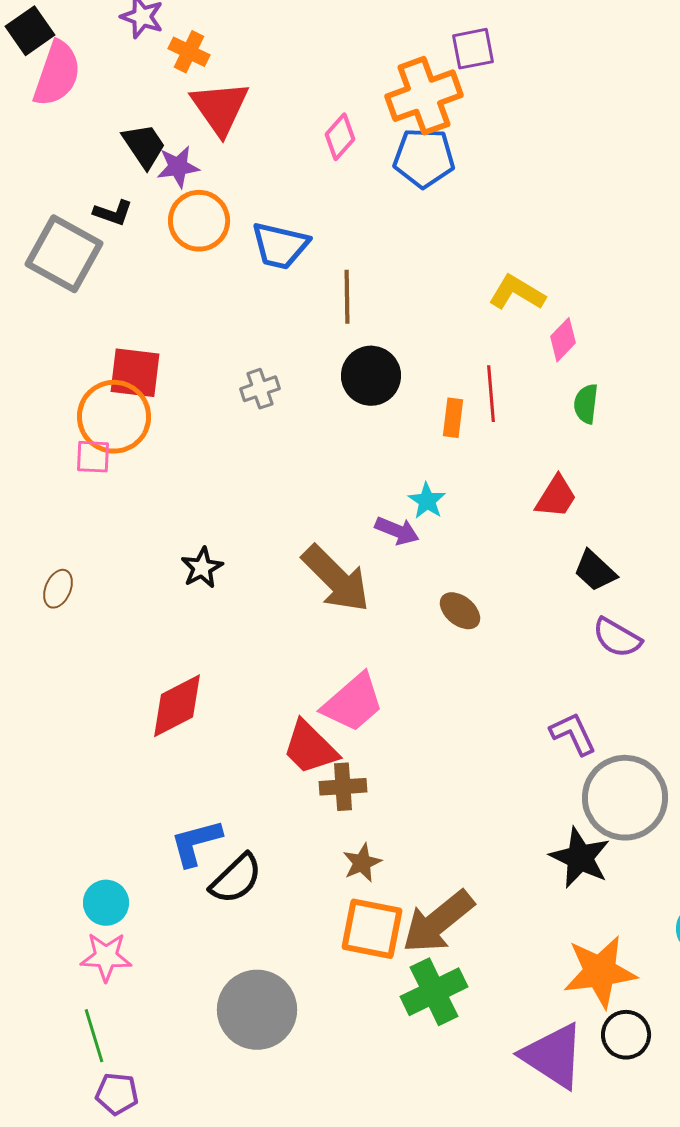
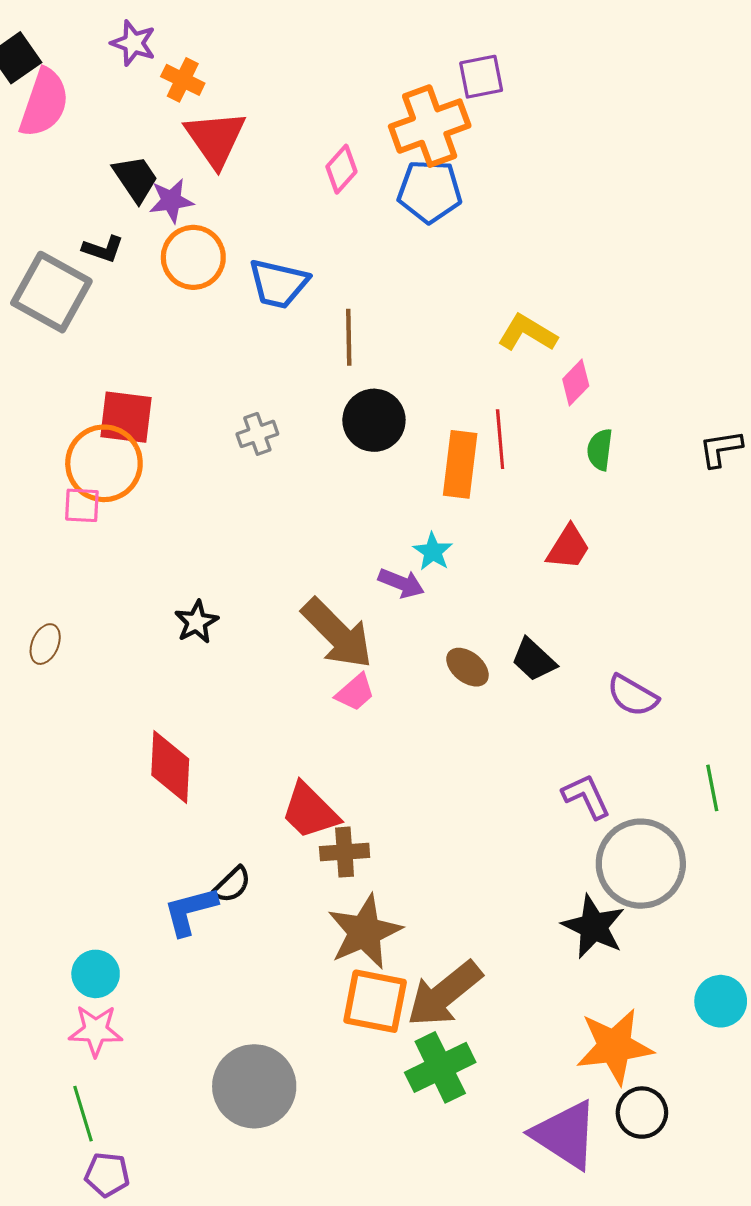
orange rectangle: (453, 418) -> (460, 464), size x1.6
black trapezoid: (595, 571) -> (534, 660), moved
pink trapezoid: (353, 703) -> (355, 692), moved, size x0.6
red diamond: (177, 706) -> (170, 767), turned -60
brown star: (362, 863) -> (365, 932), size x1.8
black semicircle: (236, 879) -> (232, 885), moved, size x0.7

